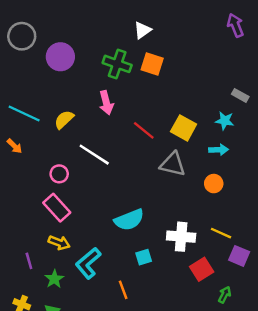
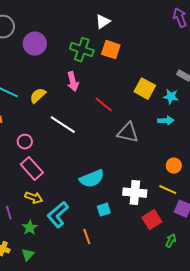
yellow square: (184, 128) -> (145, 89), moved
pink circle: (59, 174) -> (25, 142), moved
orange circle: (214, 184) -> (174, 166), moved

